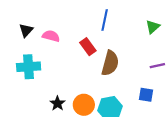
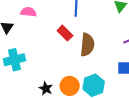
pink semicircle: (51, 36) -> (28, 12), moved

